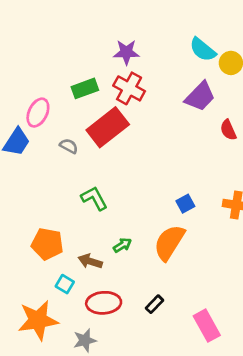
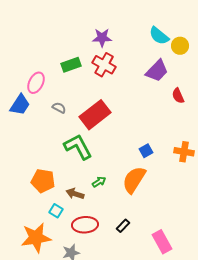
red rectangle: (108, 127) -> (95, 115), moved
green L-shape: (94, 198) -> (78, 147), size x1.4

